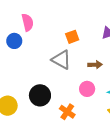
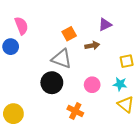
brown arrow: (95, 65) -> (92, 46), moved
black circle: (40, 95) -> (52, 83), moved

